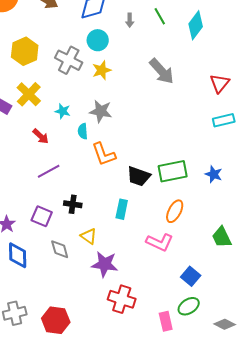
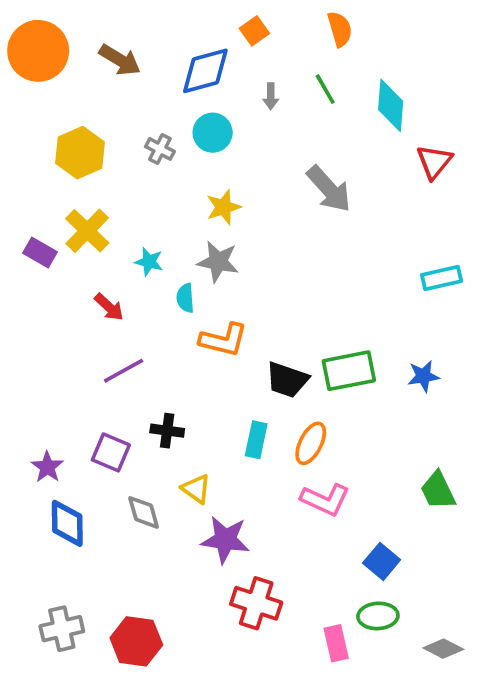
cyan diamond: (196, 25) -> (391, 105), turned -32
gray cross: (69, 60) -> (160, 149), moved, size x0.6
yellow star: (102, 70) -> (223, 207), moved
red triangle: (220, 83) -> (434, 162), moved
orange L-shape: (104, 154) -> (223, 340), turned -56
blue star: (214, 174) -> (423, 376), turned -30
orange ellipse: (175, 211) -> (311, 443), moved
green ellipse: (189, 306) -> (378, 616), turned 30

